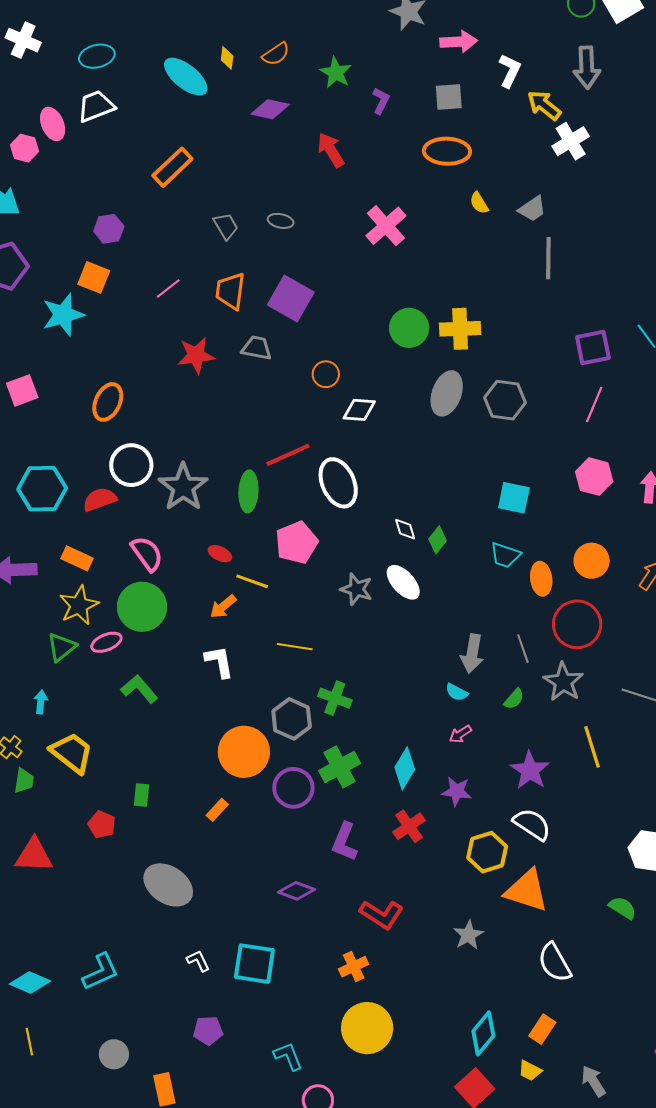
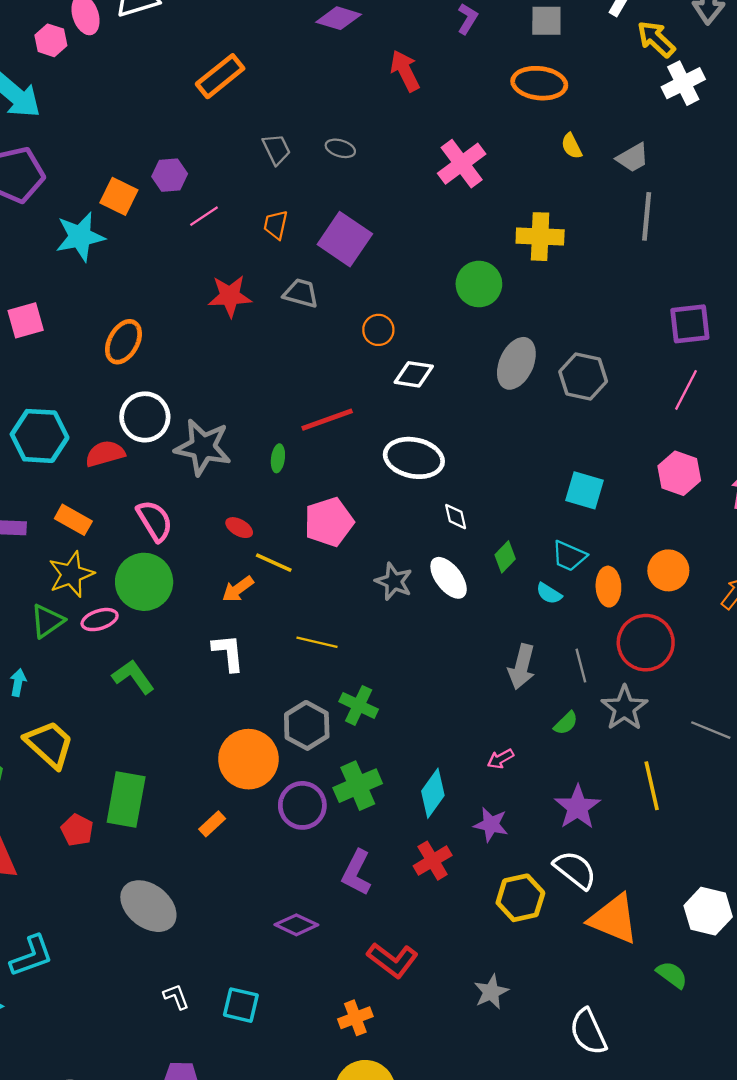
purple hexagon: (109, 229) -> (170, 175), moved
orange trapezoid: (230, 291) -> (276, 225), size x0.7
yellow cross: (460, 329) -> (540, 237), moved
white ellipse: (338, 483) -> (414, 458), moved, turned -60
gray star: (183, 487) -> (203, 447), turned -30
green ellipse: (248, 491) -> (278, 458), size x0.6
green diamond: (438, 540) -> (505, 557), moved
cyan semicircle: (457, 692) -> (549, 593), moved
green rectangle: (142, 795) -> (126, 799), size x2.0
orange triangle: (527, 891) -> (614, 919), moved
cyan square: (254, 964) -> (241, 1005), size x0.7
cyan L-shape: (101, 972) -> (31, 956), moved

